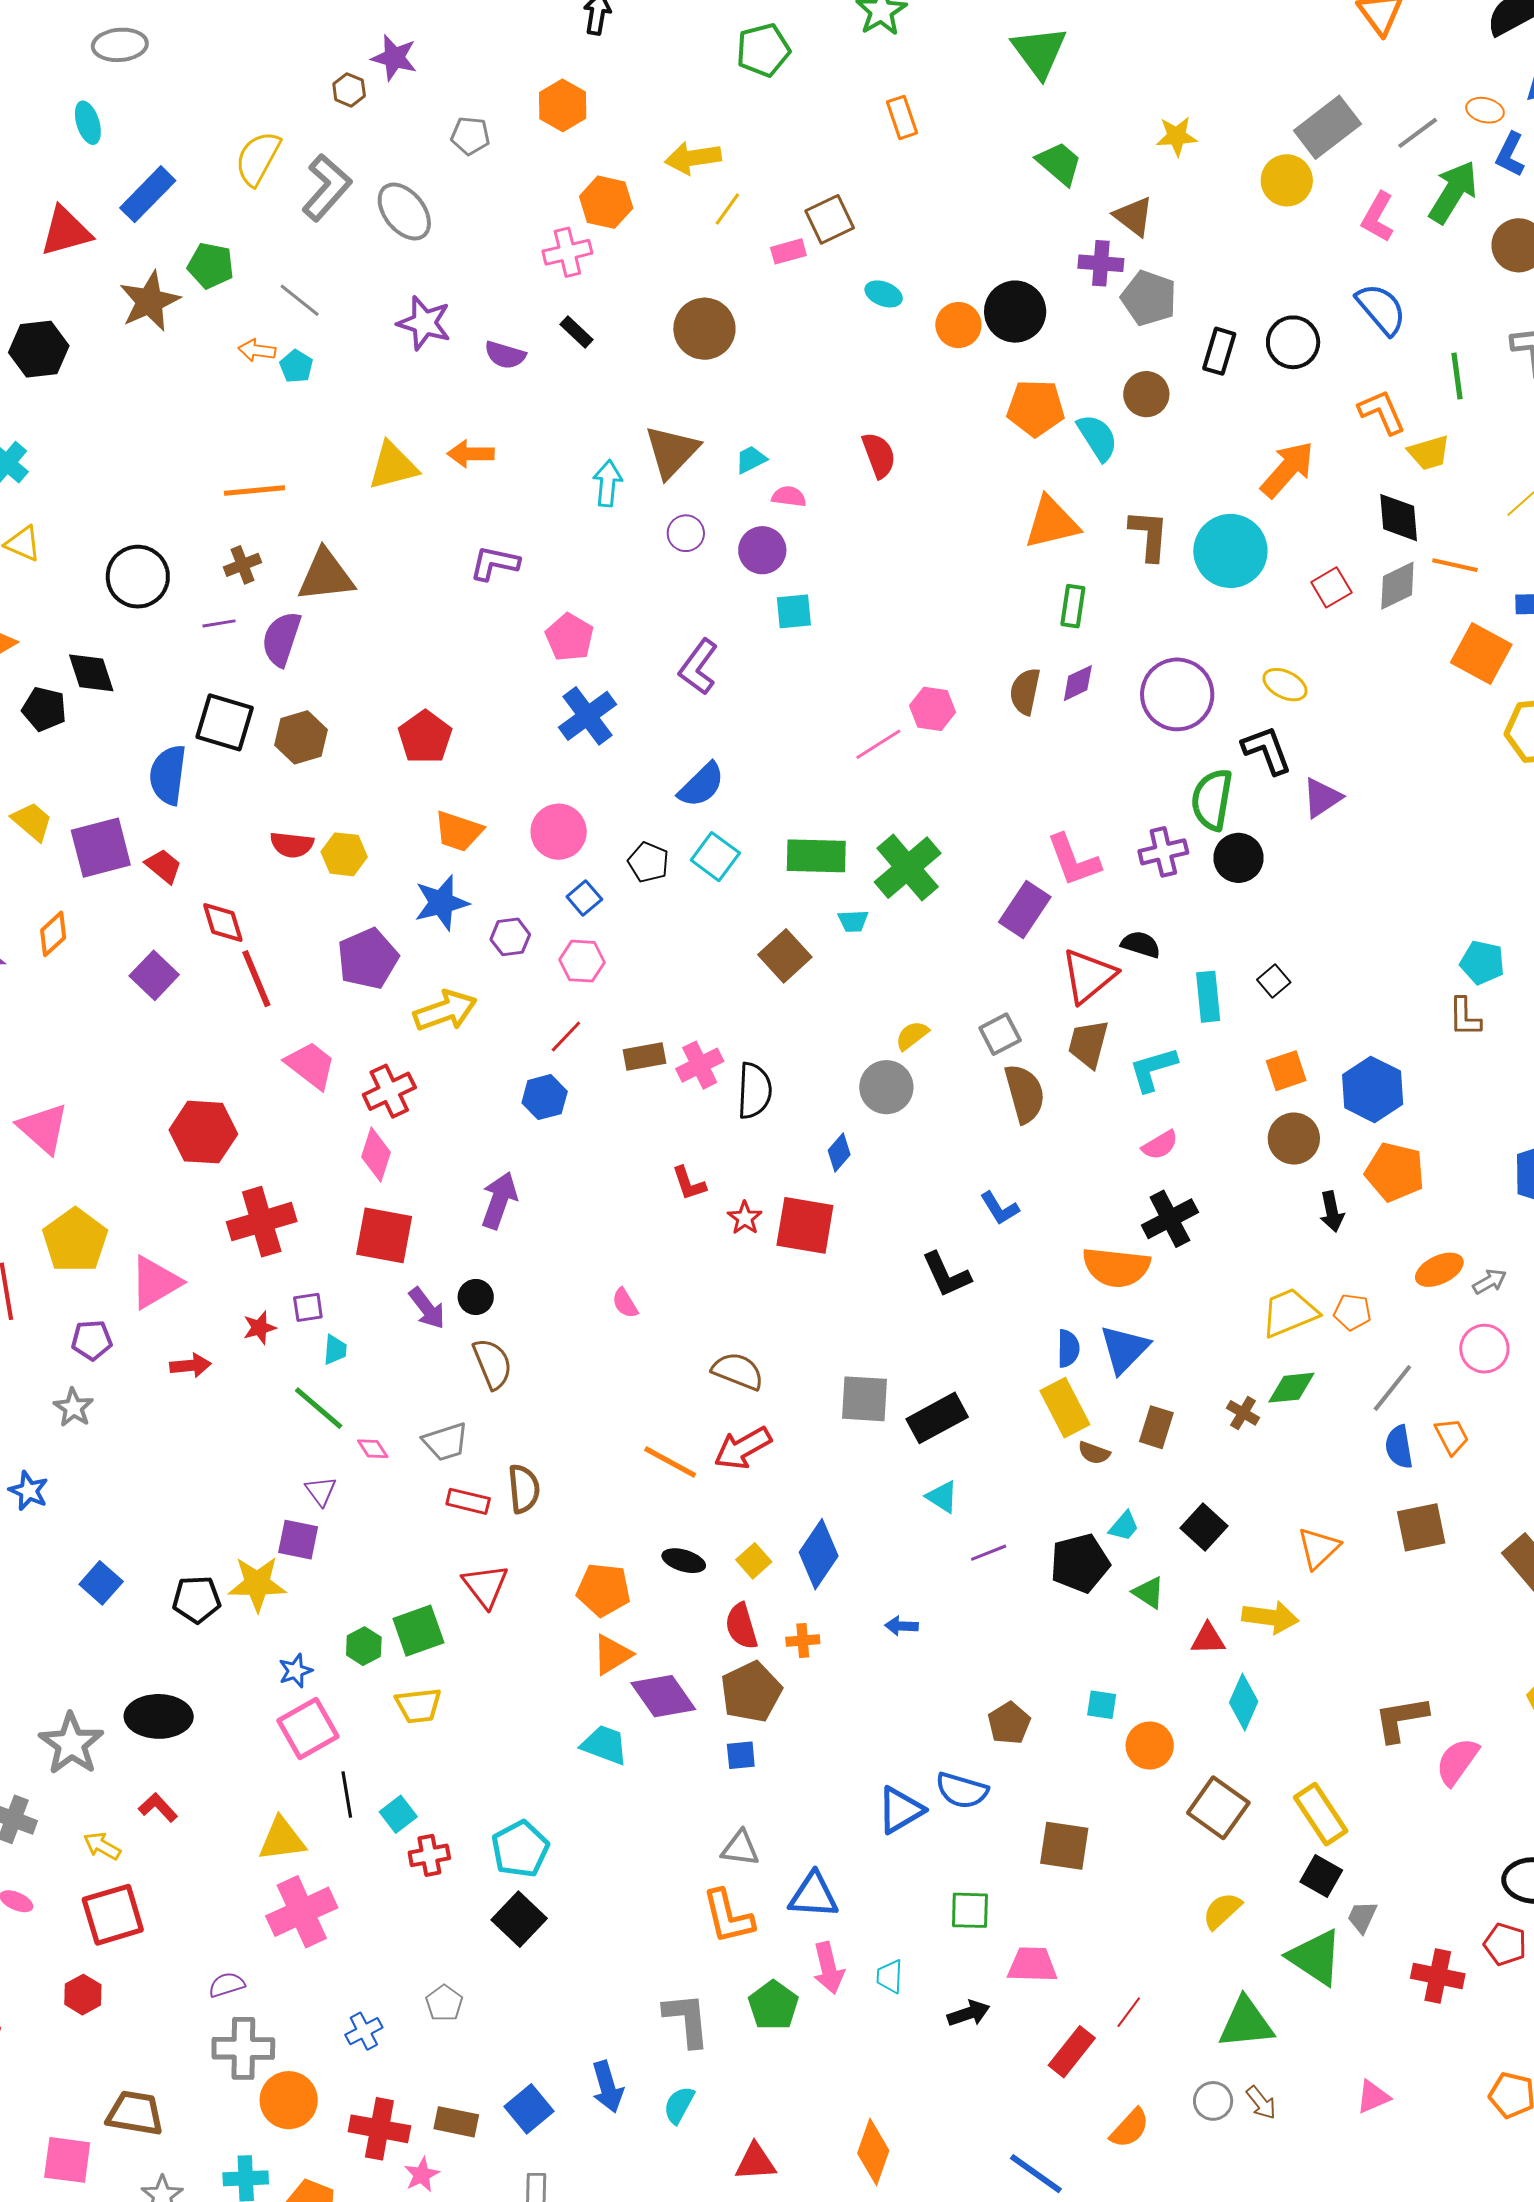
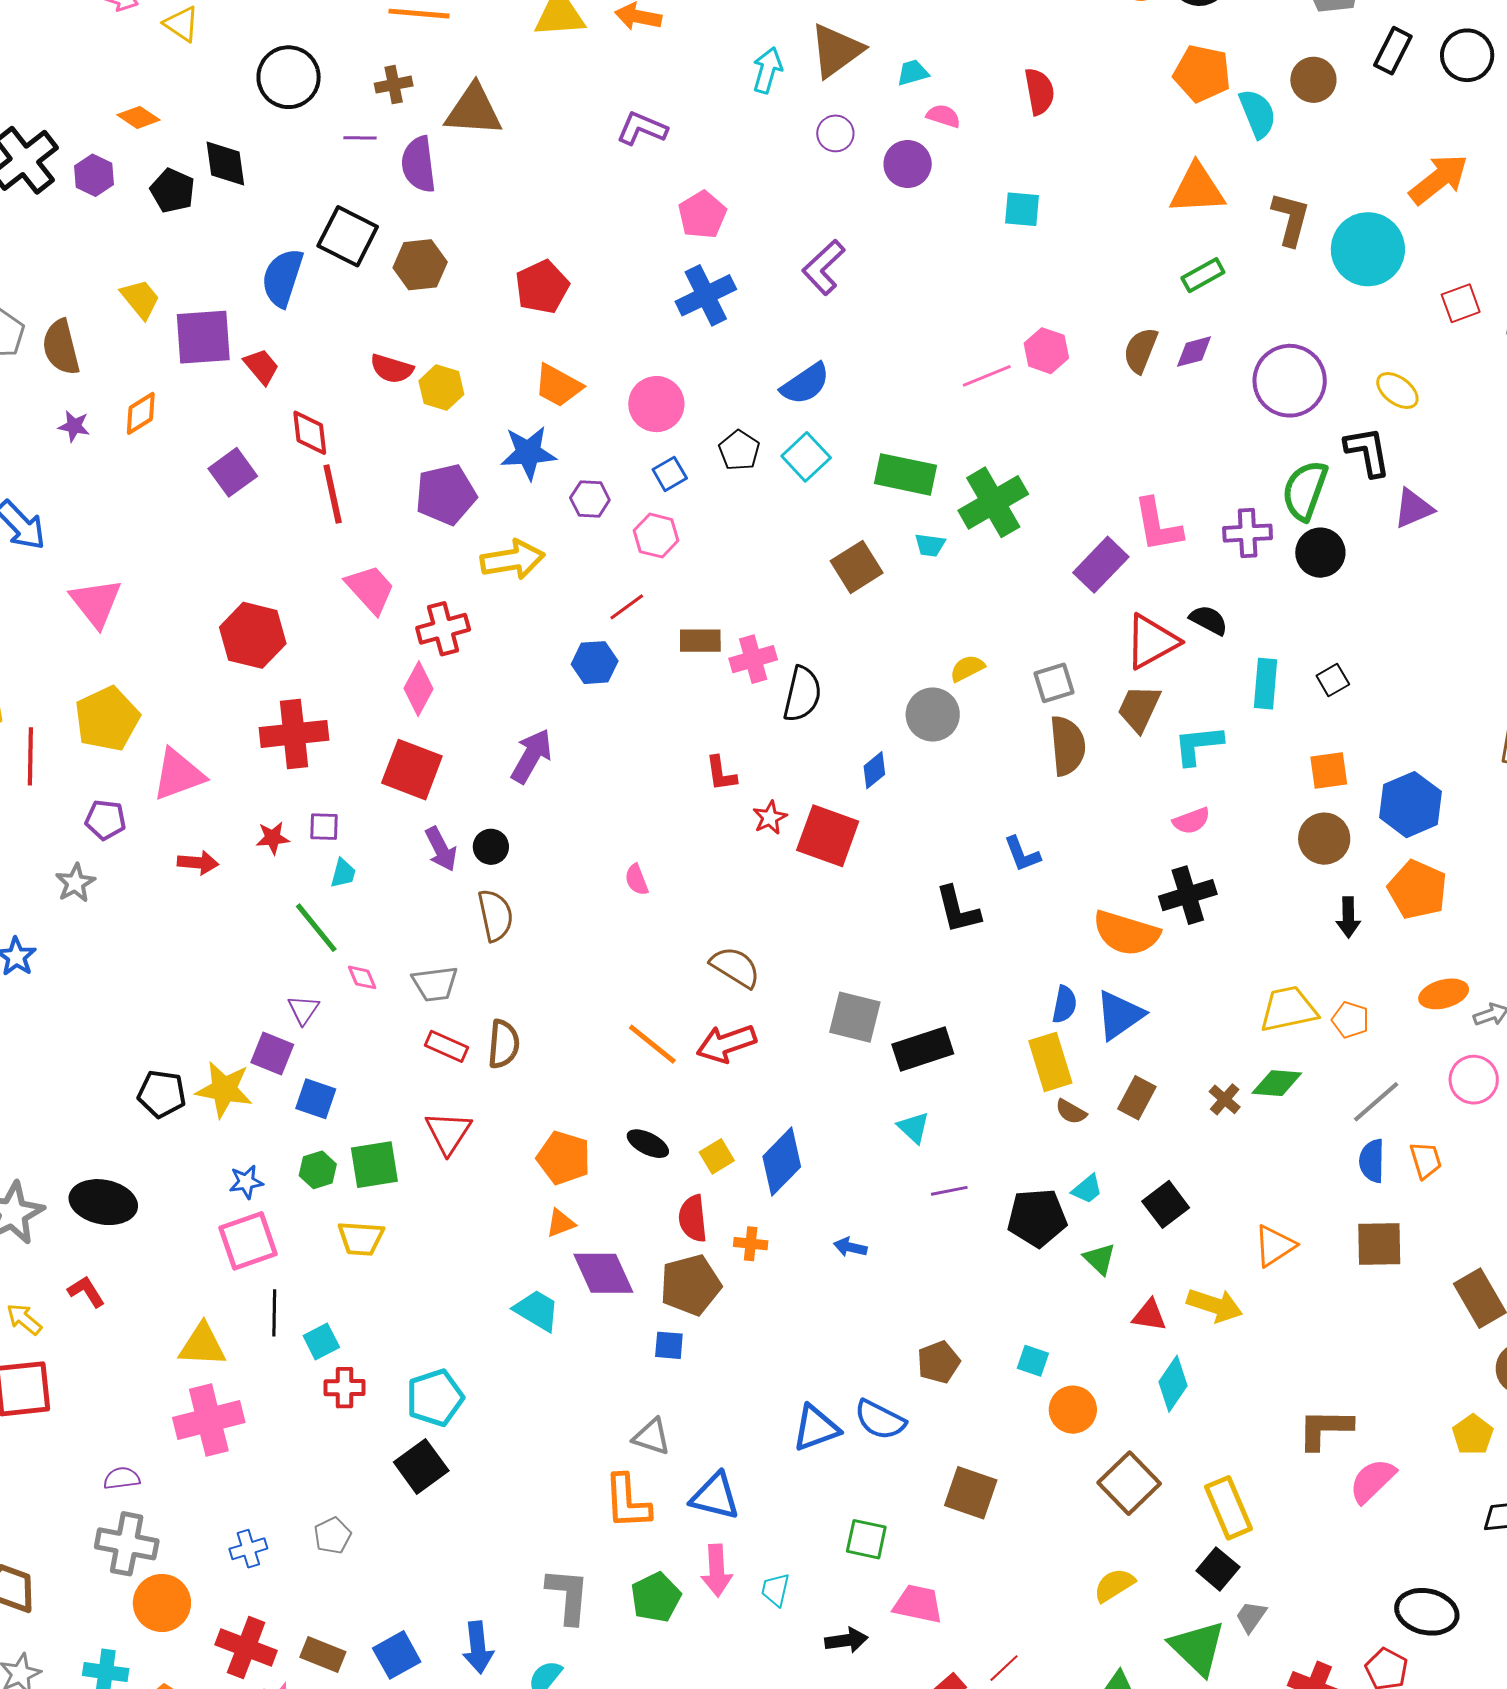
green rectangle: (1073, 606) -> (1203, 275), turned 42
cyan square: (794, 611) -> (1022, 209), moved
purple semicircle: (281, 639) -> (419, 164), turned -36
blue square: (101, 1583) -> (316, 1099), moved, turned -33
orange triangle: (612, 1655) -> (561, 1223), size x0.7

